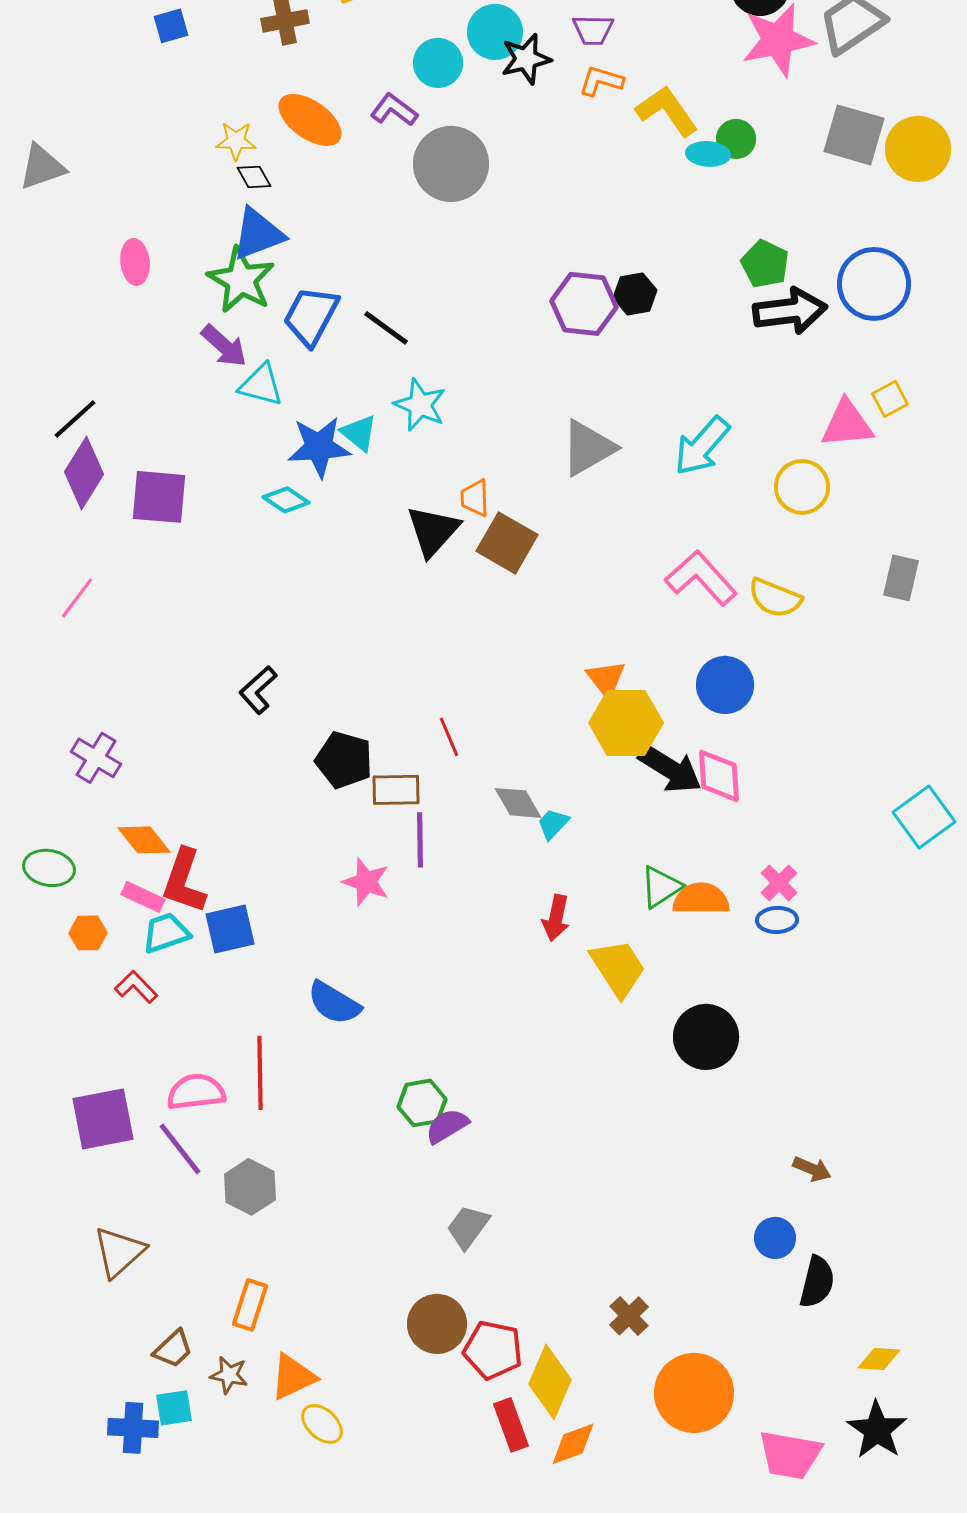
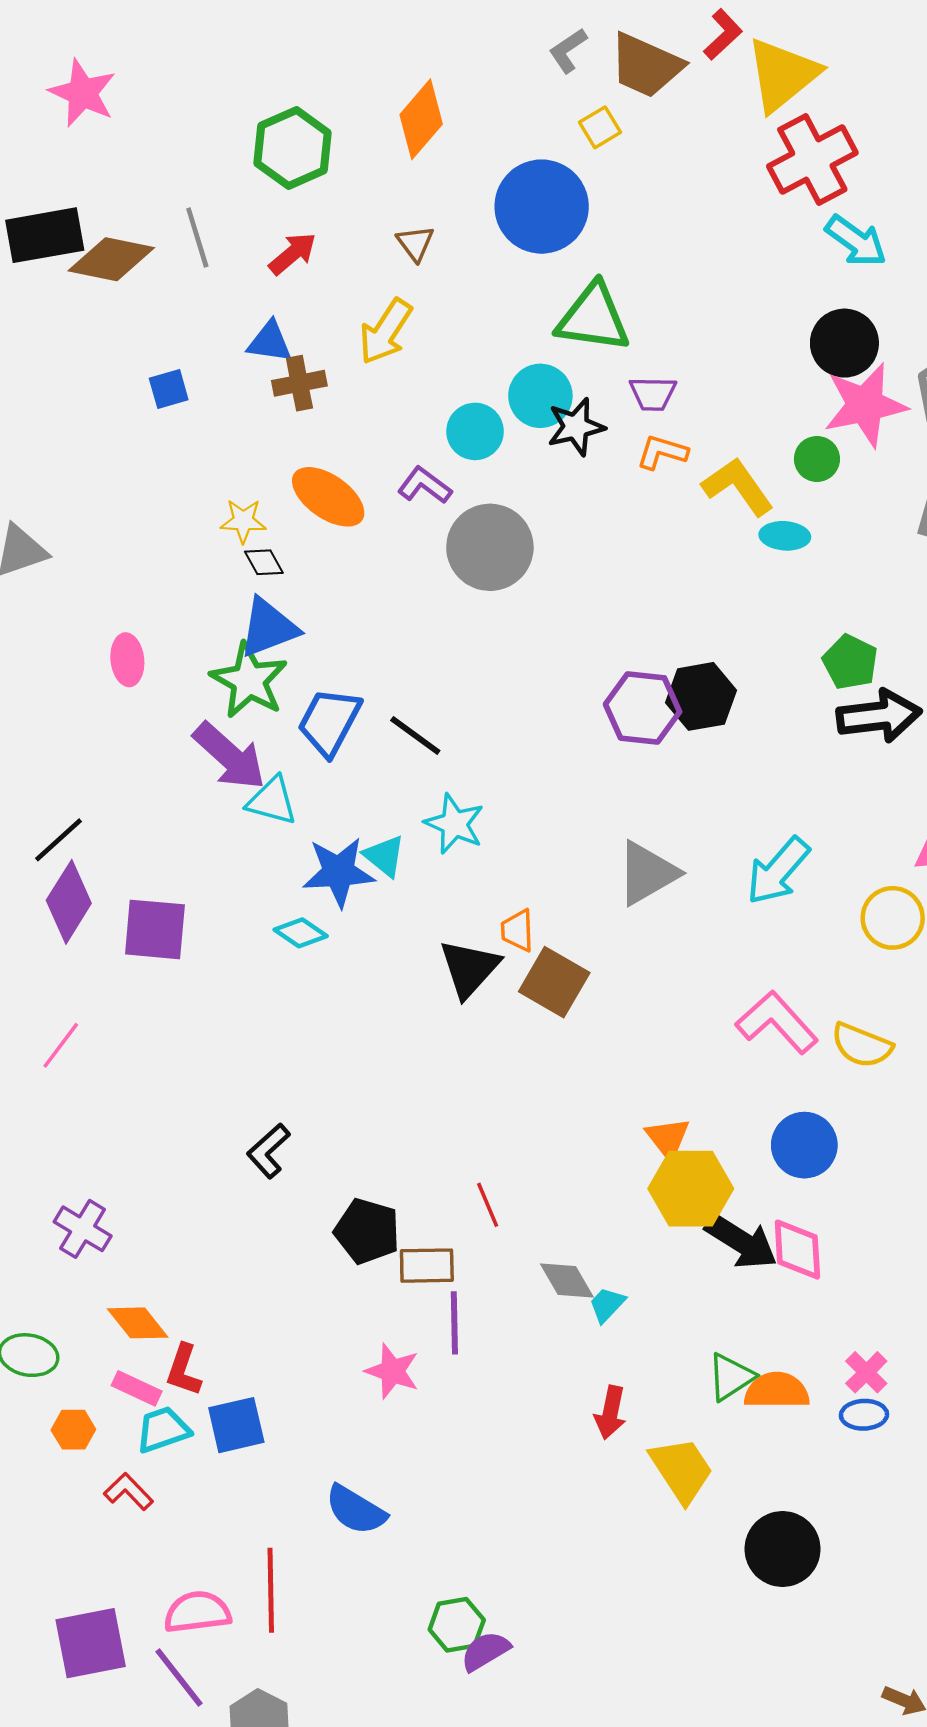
green circle: (736, 139) -> (817, 459), moved
black hexagon: (635, 294) -> (701, 696), size x1.4
purple arrow: (224, 346) -> (229, 756), size x1.4
red L-shape: (184, 881) -> (184, 1370), size x0.7

